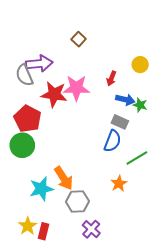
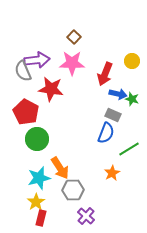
red arrow: (111, 78) -> (105, 74), size x1.6
pink star: (76, 88) -> (72, 63), moved
green circle: (22, 145) -> (37, 139), moved
yellow star: (28, 226) -> (36, 202), moved

